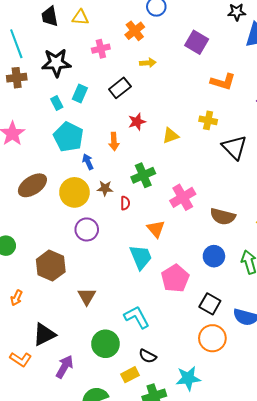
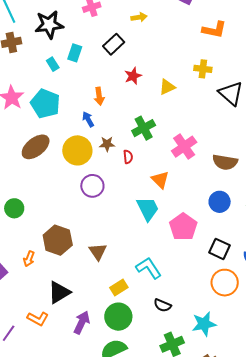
cyan pentagon: (68, 137) -> (45, 104), moved
orange arrow: (114, 141) -> (99, 96), moved
brown hexagon: (51, 266) -> (58, 240), moved
green circle: (105, 344) -> (118, 317), moved
yellow rectangle: (130, 375) -> (119, 288), moved

